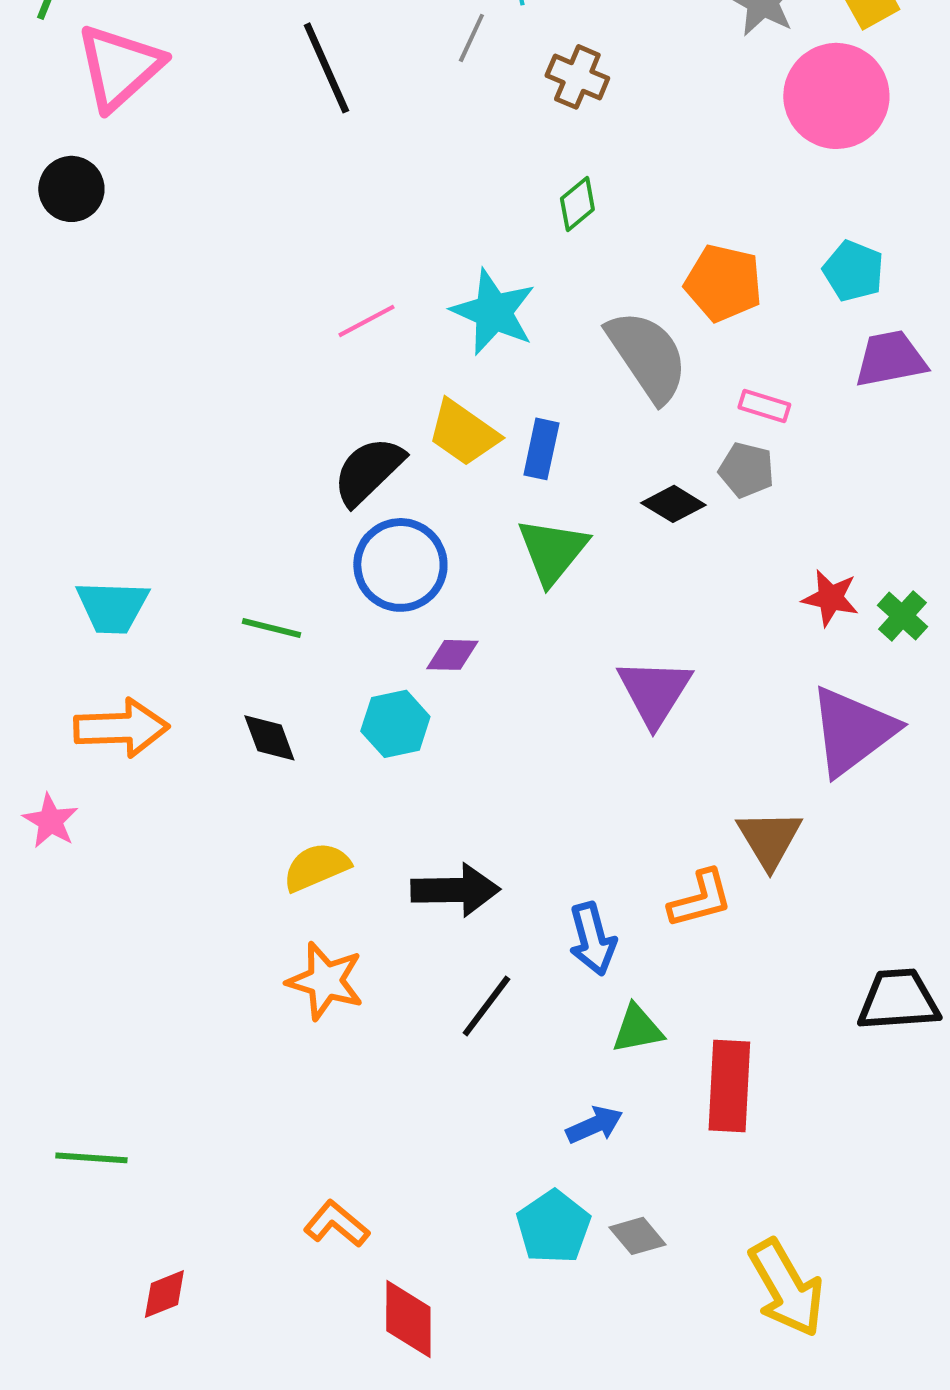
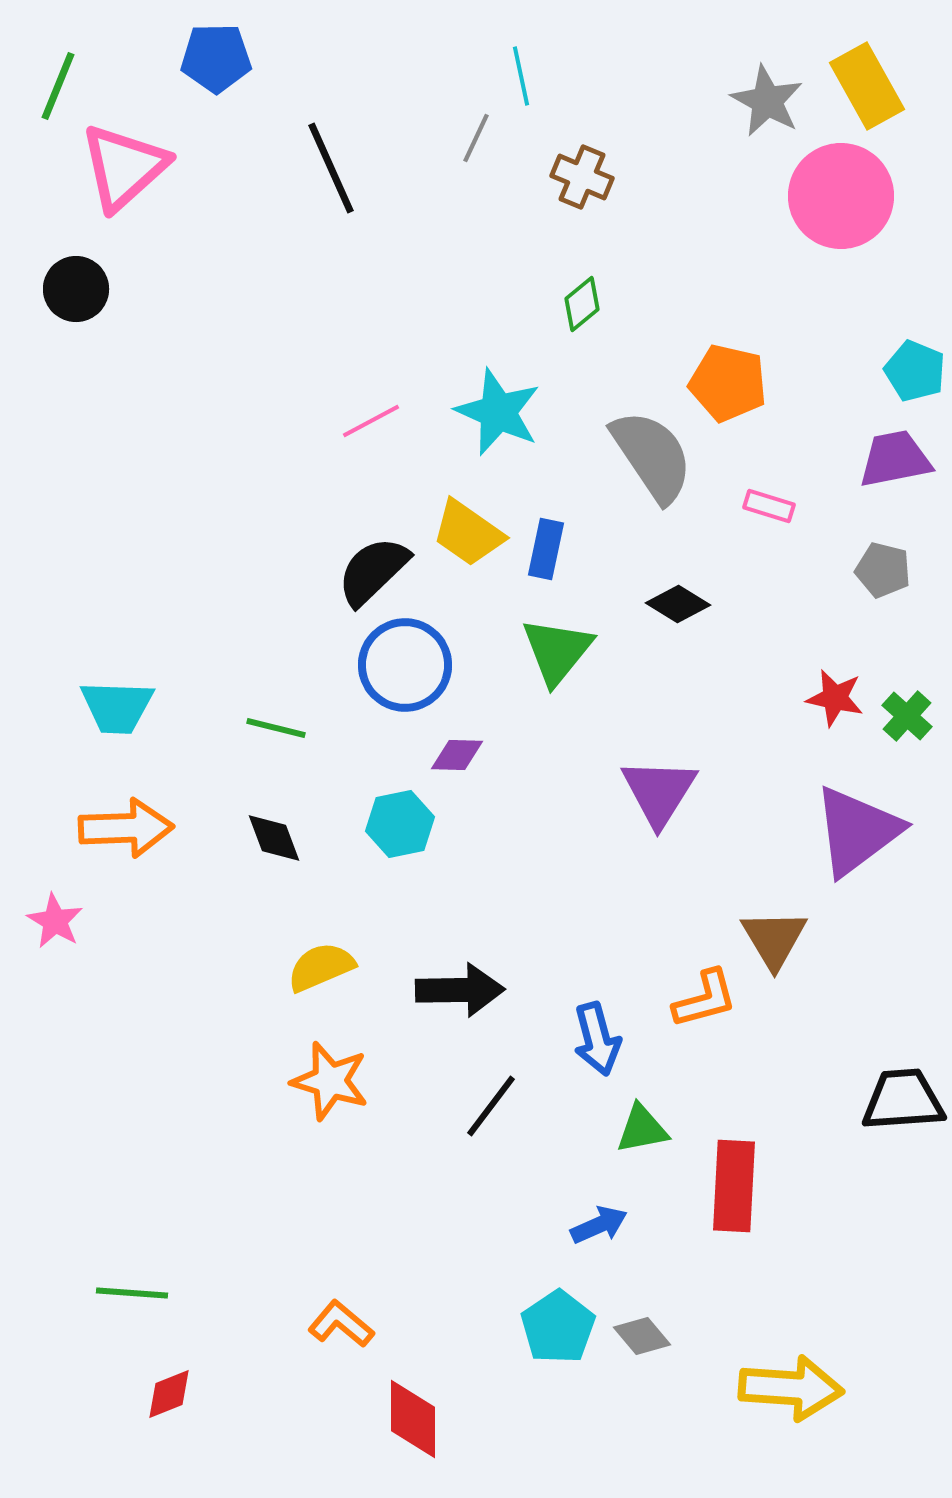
cyan pentagon: (853, 271) -> (915, 371), moved
gray pentagon: (746, 470) -> (883, 570), moved
green line: (91, 1158) -> (132, 1293), moved
yellow arrow: (786, 1288) -> (791, 1388), turned -56

